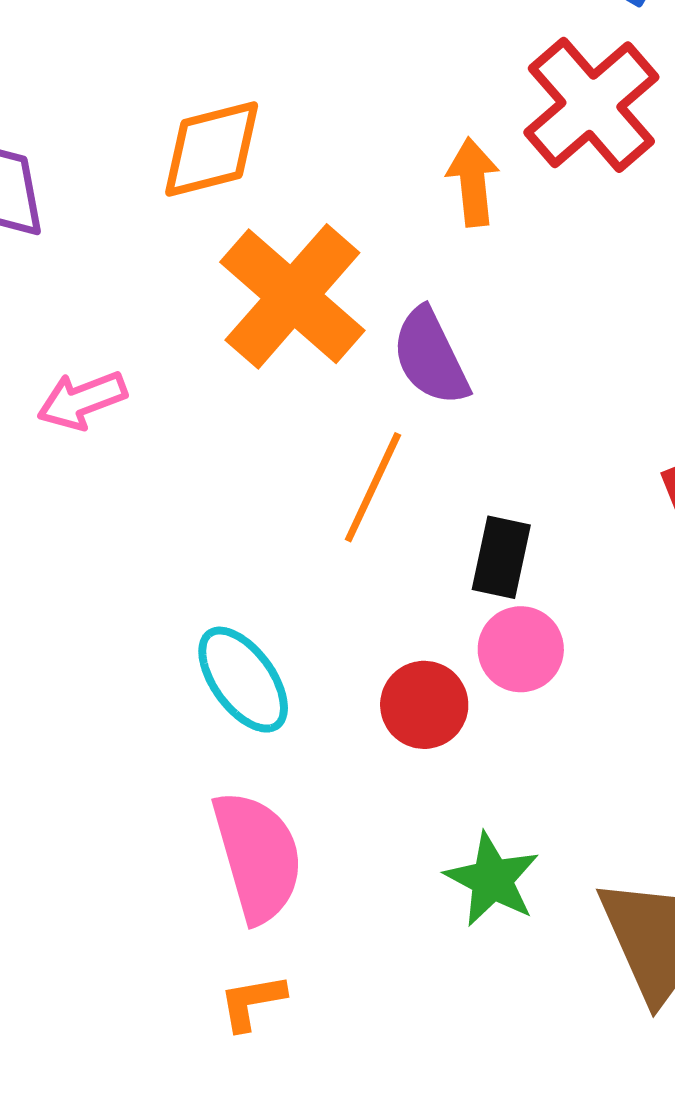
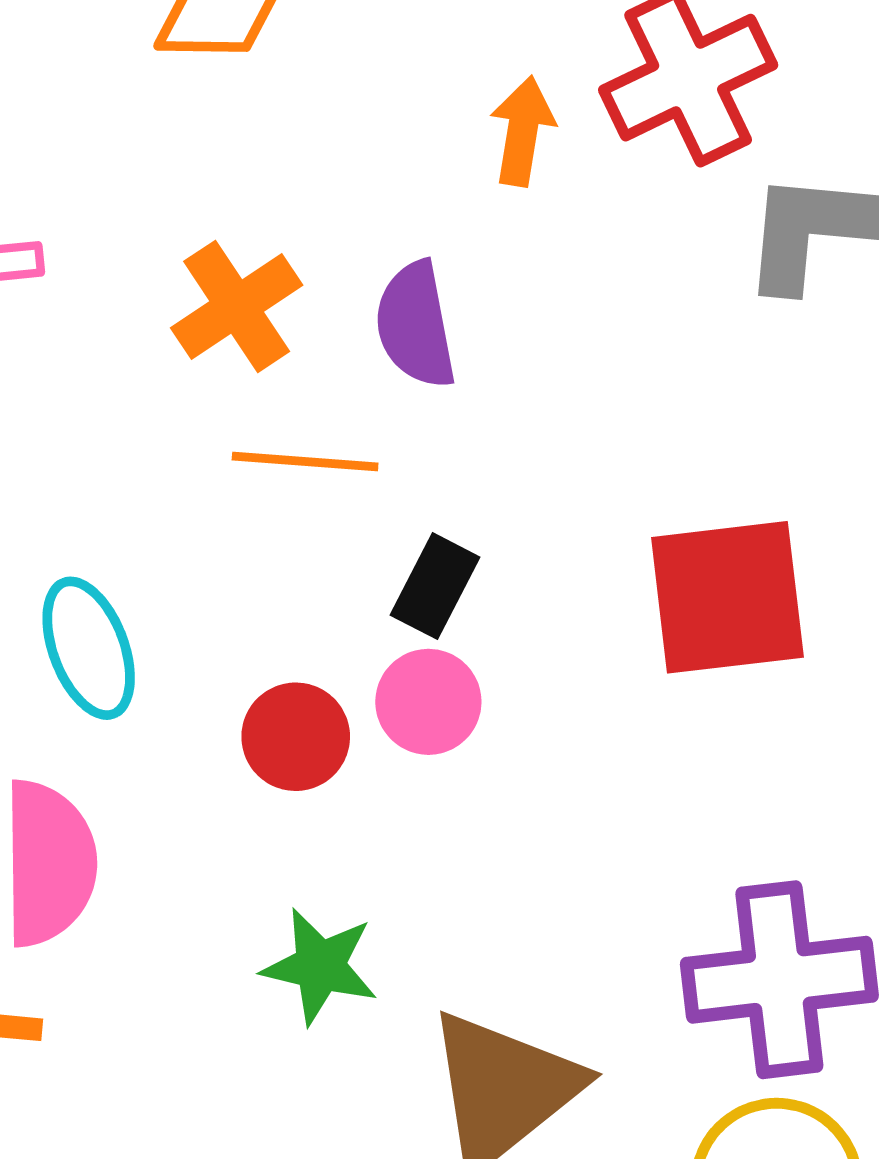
orange cross: (292, 296) -> (237, 306), moved, size x0.7
orange line: (373, 487) -> (305, 461), turned 54
green star: (492, 879) -> (320, 966), turned -30

